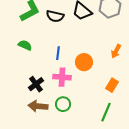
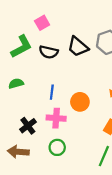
green semicircle: (25, 45) -> (16, 83), turned -40
brown arrow: (38, 106) -> (18, 152), moved

